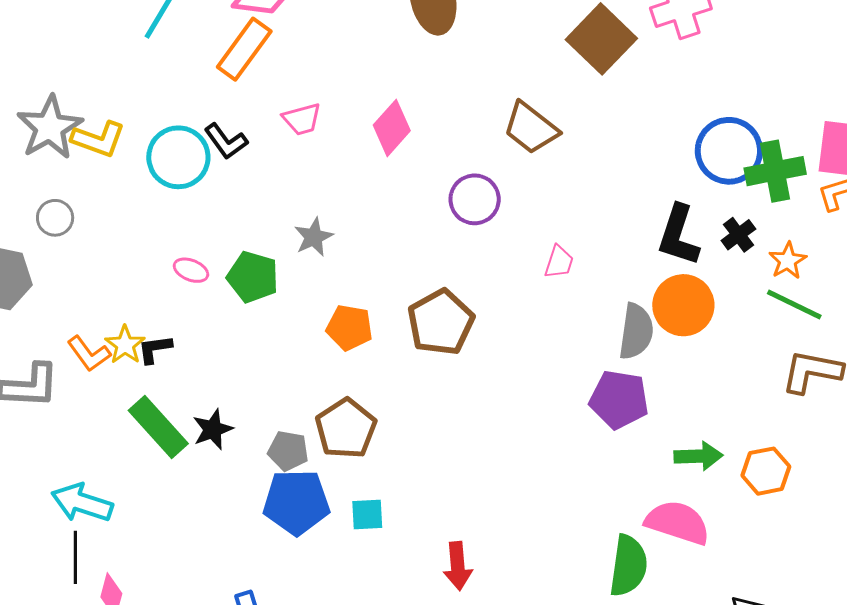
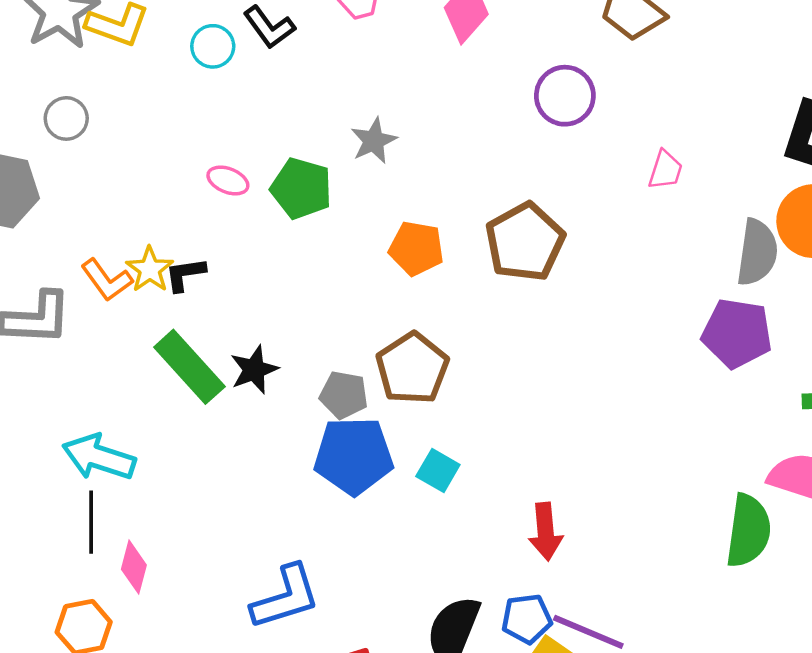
cyan circle: (178, 157) -> (213, 46), size x0.6
cyan square: (367, 515) -> (438, 471), turned 33

